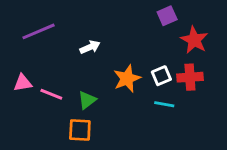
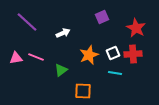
purple square: (167, 16) -> (102, 17), moved
purple line: (38, 31) -> (27, 22), turned 65
pink line: (51, 94) -> (36, 57), moved
orange square: (80, 130) -> (83, 91), moved

